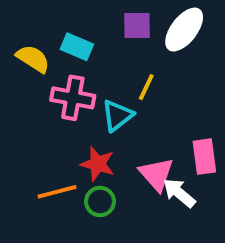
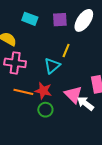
cyan rectangle: (77, 47) -> (30, 19), moved
pink cross: (73, 98) -> (15, 63), moved
orange line: (57, 192) -> (23, 92), moved, turned 30

